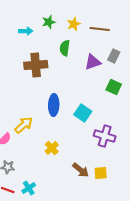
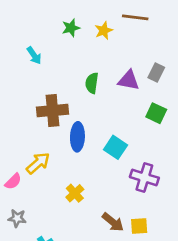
brown line: (100, 29) -> (135, 17), moved
cyan arrow: (26, 31) -> (34, 55), moved, turned 56
green semicircle: (65, 48) -> (92, 83), moved
purple triangle: (93, 62) -> (129, 80), turned 30
brown cross: (36, 65) -> (52, 111), moved

